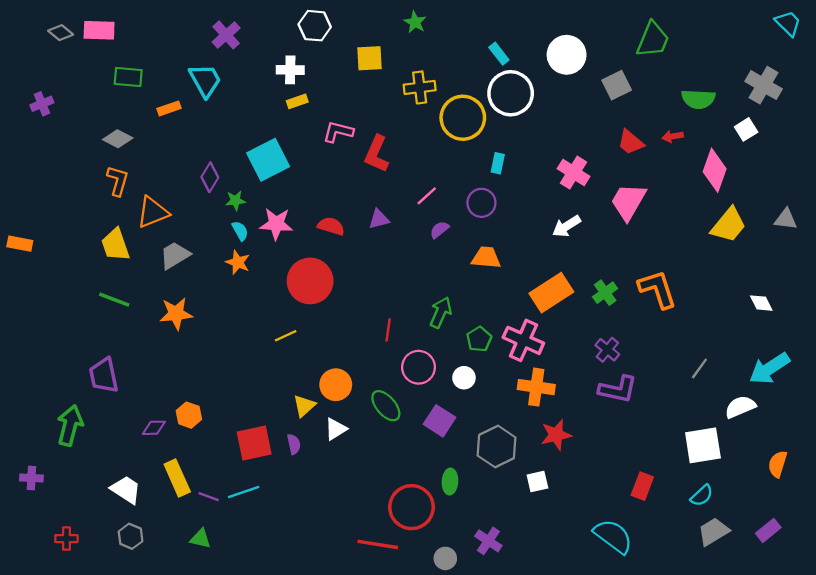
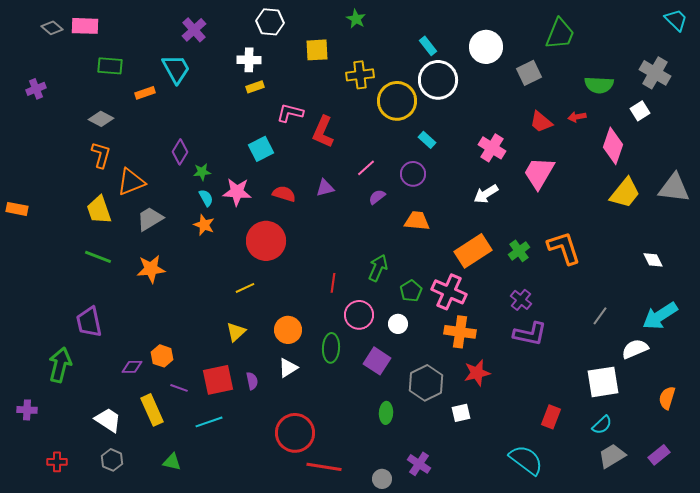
cyan square: (268, 160) -> (261, 149), moved, size x0.7
cyan rectangle: (498, 163) -> (427, 140), turned -60
gray triangle: (786, 219) -> (674, 188), size x1.6
yellow triangle: (304, 406) -> (236, 332), moved
green ellipse: (386, 406) -> (331, 348), turned 44
purple line: (209, 497) -> (179, 388), moved
red circle: (411, 507) -> (295, 433), moved

